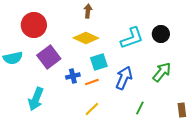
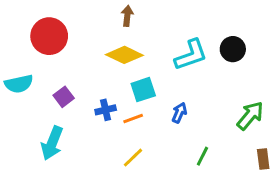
purple square: (49, 57) -> (64, 97), moved, size x0.6
green arrow: (162, 72) -> (250, 116), moved
blue arrow: (124, 78) -> (179, 113), size x0.6

